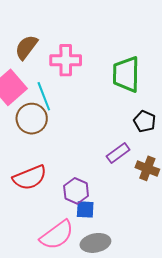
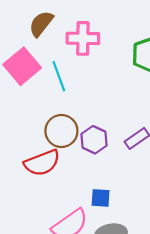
brown circle: (32, 119) -> (61, 131), moved
purple hexagon: (76, 191) -> (94, 140), moved

